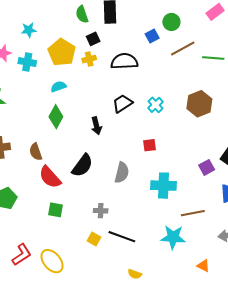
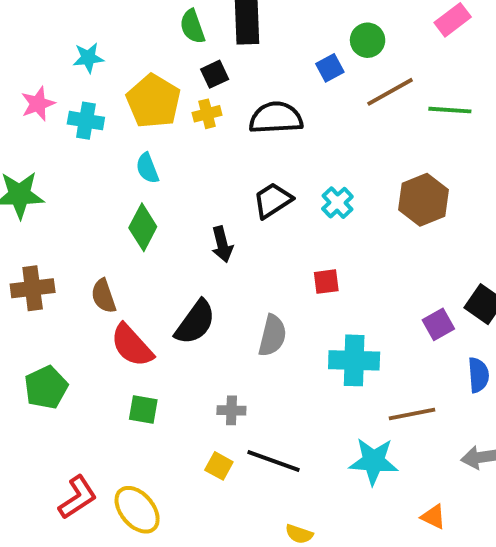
cyan semicircle: (58, 87) -> (147, 168), turned -91

